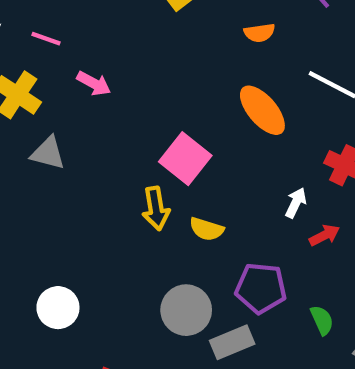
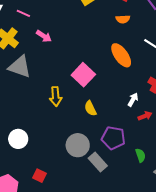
gray triangle: (48, 153) -> (20, 67), size x1.4
yellow arrow: (156, 208) -> (56, 96), moved
yellow semicircle: (207, 229) -> (90, 108), turned 42
gray rectangle: (232, 342) -> (98, 162), turned 66

